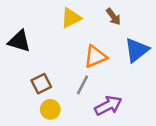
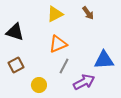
blue triangle: (137, 50) -> (104, 60), moved, turned 35
orange triangle: (95, 57) -> (58, 44), moved
brown square: (41, 84) -> (16, 65), moved

